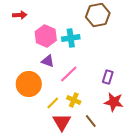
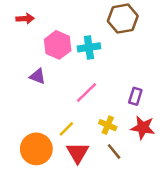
purple triangle: (48, 61) -> (38, 76), moved
orange circle: (29, 84) -> (36, 149), moved
yellow cross: (74, 100) -> (108, 125), moved

